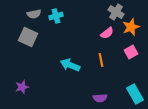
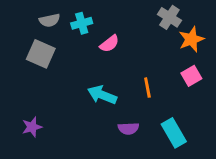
pink semicircle: (107, 33) -> (109, 44), moved
cyan rectangle: (135, 94) -> (174, 133), moved
purple semicircle: (100, 98) -> (128, 128), moved

